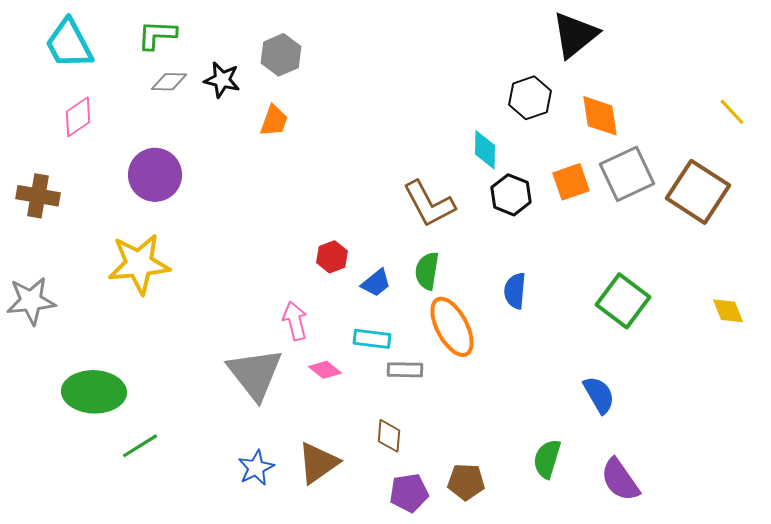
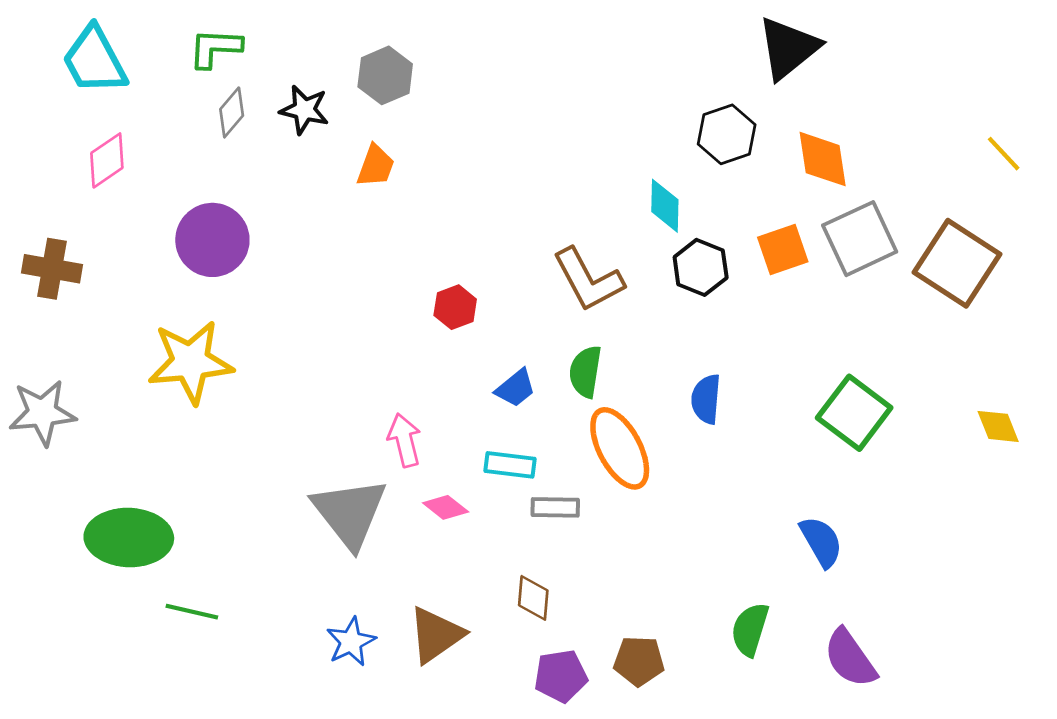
gray diamond: (169, 82) -> (232, 112), turned -51
red hexagon: (332, 257) -> (455, 307), moved
green line: (140, 446) -> (192, 612), turned 45

